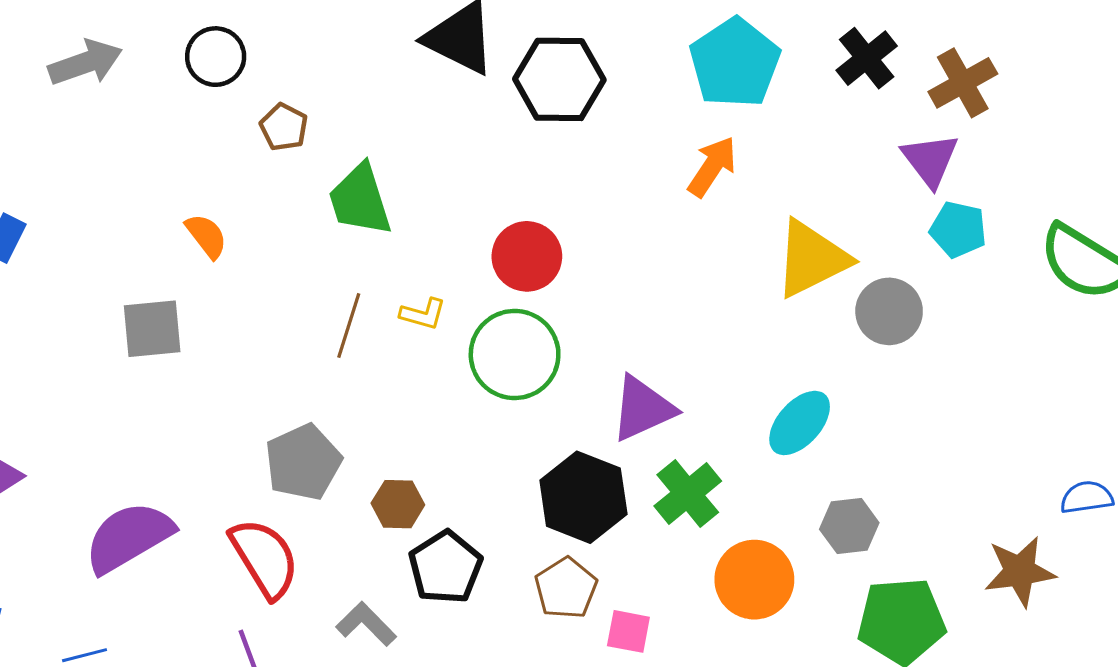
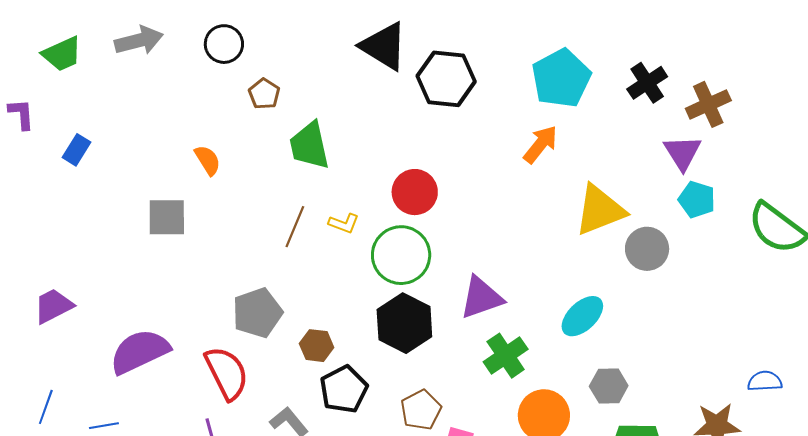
black hexagon: (583, 497) -> (404, 323), moved

